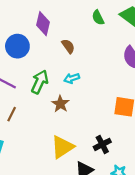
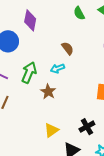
brown semicircle: (68, 46) -> (68, 48), moved
yellow triangle: (62, 147) -> (51, 130), size x0.7

